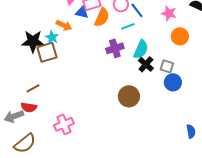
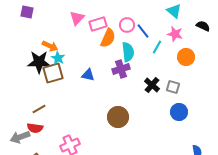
blue triangle: (82, 12) -> (88, 75), moved
orange arrow: (64, 25) -> (50, 46), moved
cyan line: (128, 26) -> (157, 47), moved, turned -40
cyan semicircle: (141, 49) -> (128, 52), moved, turned -30
blue circle: (173, 82) -> (179, 112), moved
brown circle: (129, 96) -> (118, 117), moved

